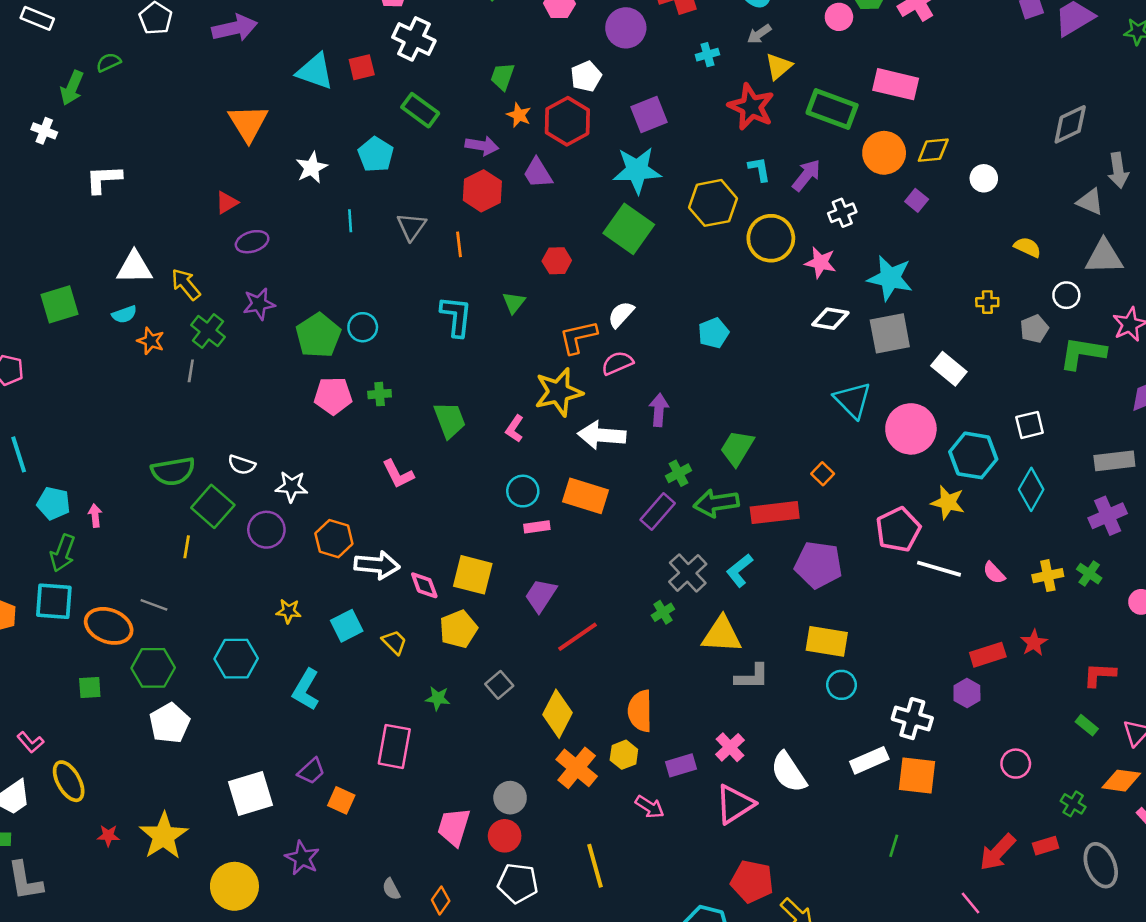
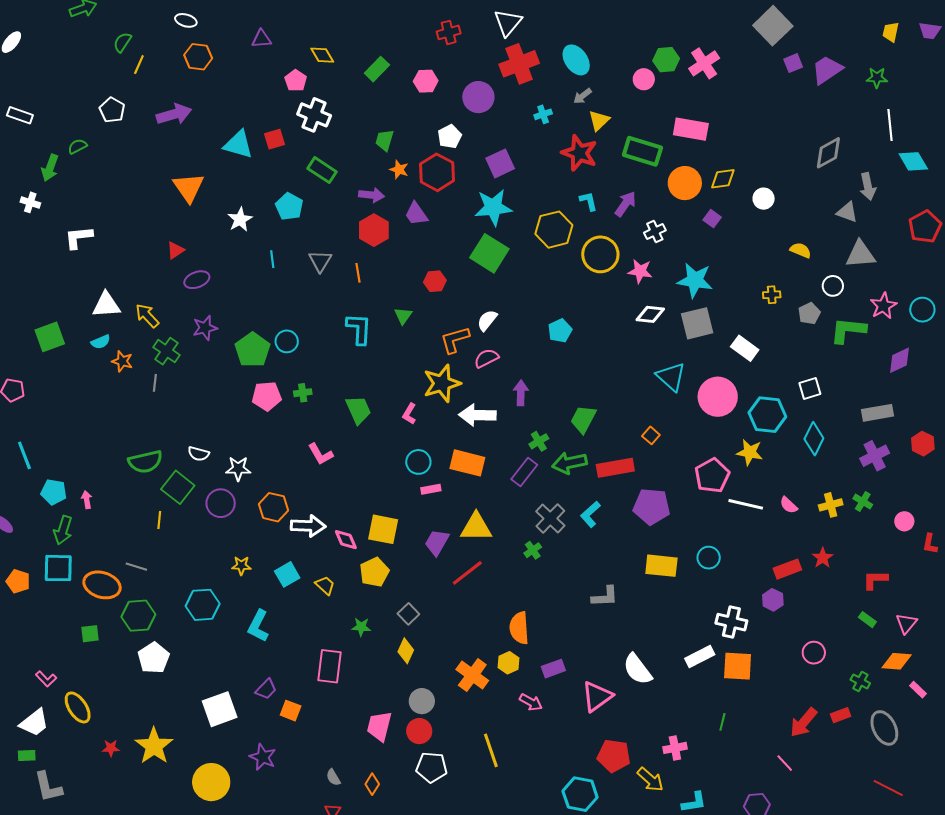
yellow triangle: (722, 635) -> (476, 527), moved
cyan circle: (841, 685) -> (709, 558), moved
yellow diamond: (558, 714) -> (406, 651), moved, size x0.7
pink cross: (730, 747) -> (675, 748), moved, turned 35

